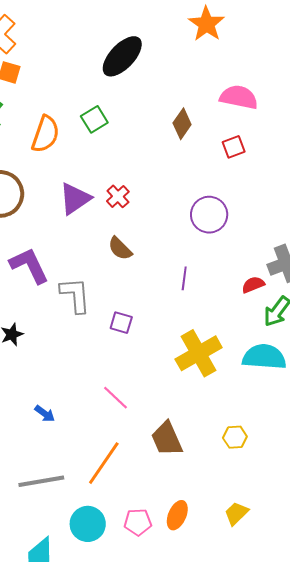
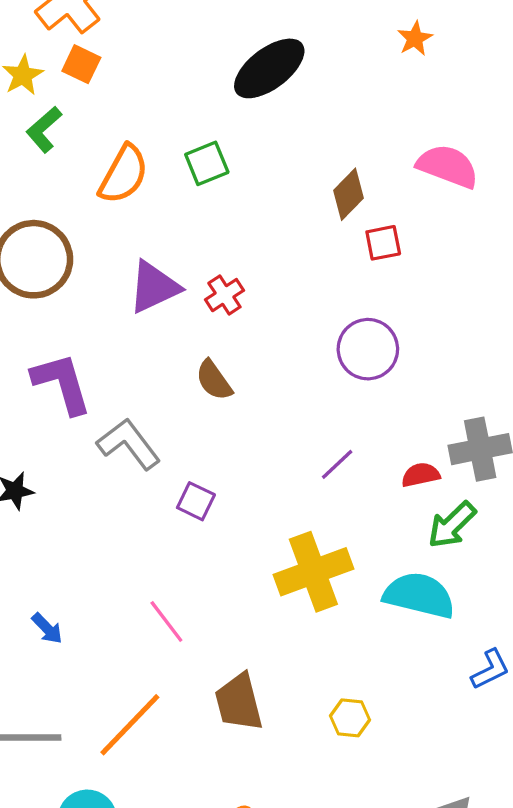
orange star: (206, 24) -> (415, 38), size x0.6
red square: (234, 147) -> (383, 243), moved
purple line: (184, 278) -> (337, 464), moved, turned 30
gray L-shape: (75, 295) -> (129, 444), turned -42

